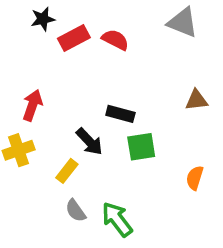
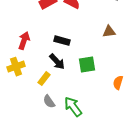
brown triangle: (196, 100) -> (109, 32), moved
black rectangle: (120, 114) -> (62, 41), moved

